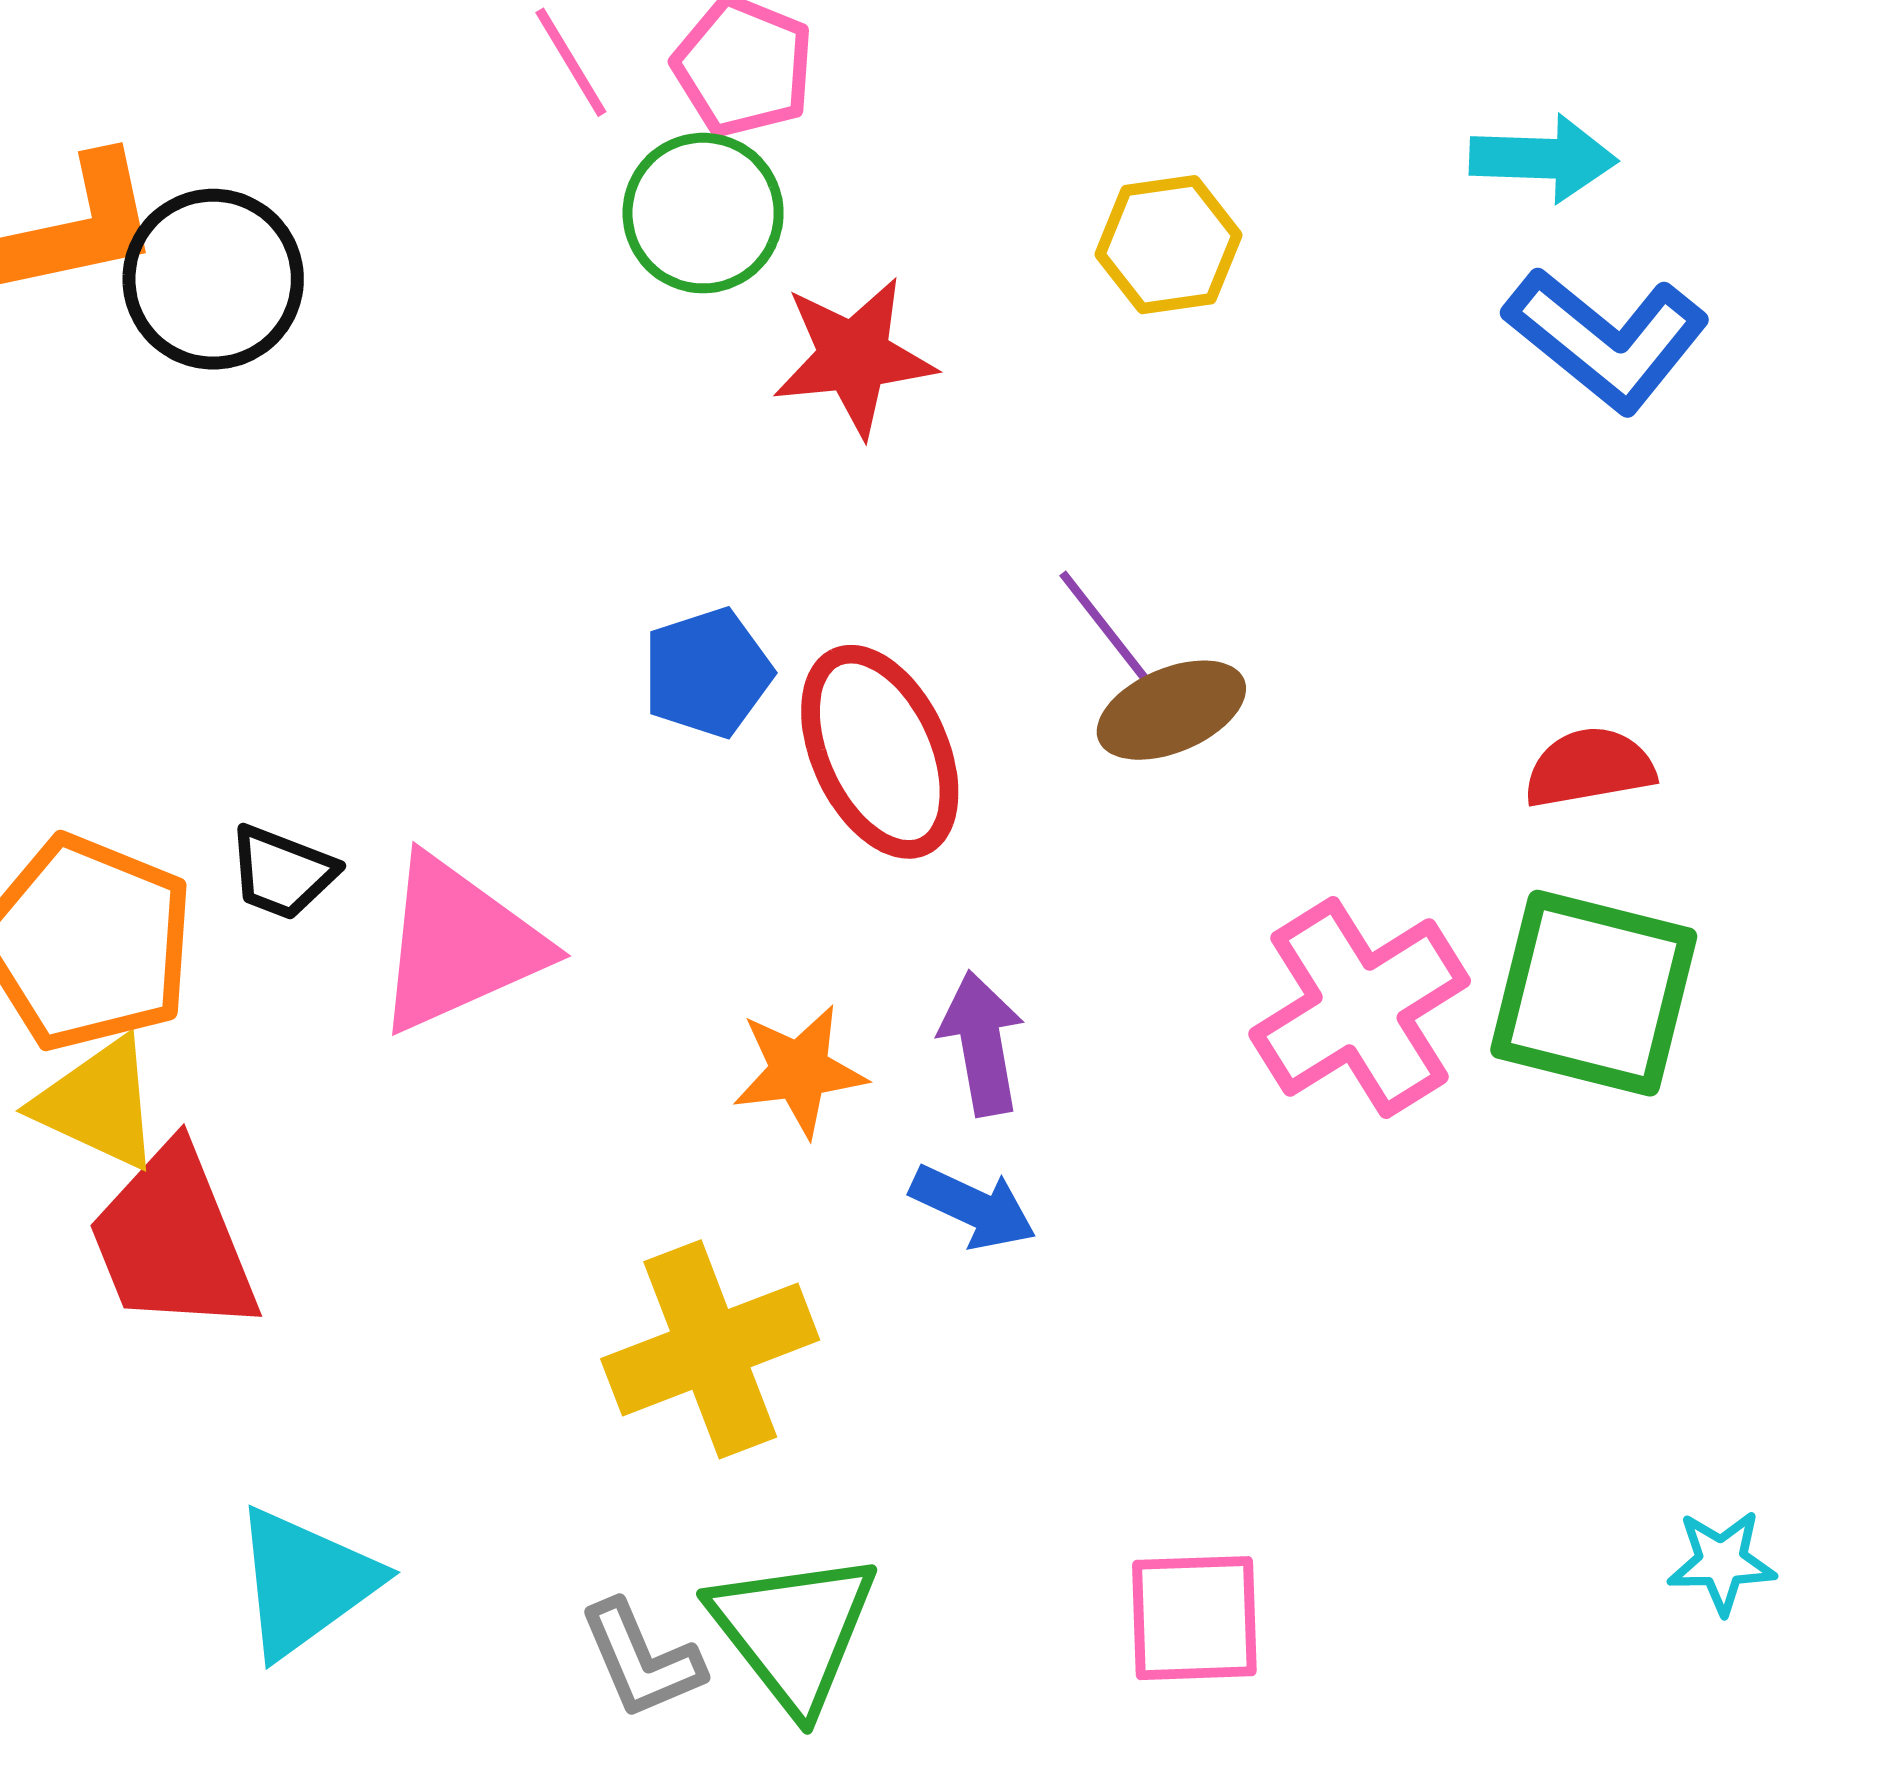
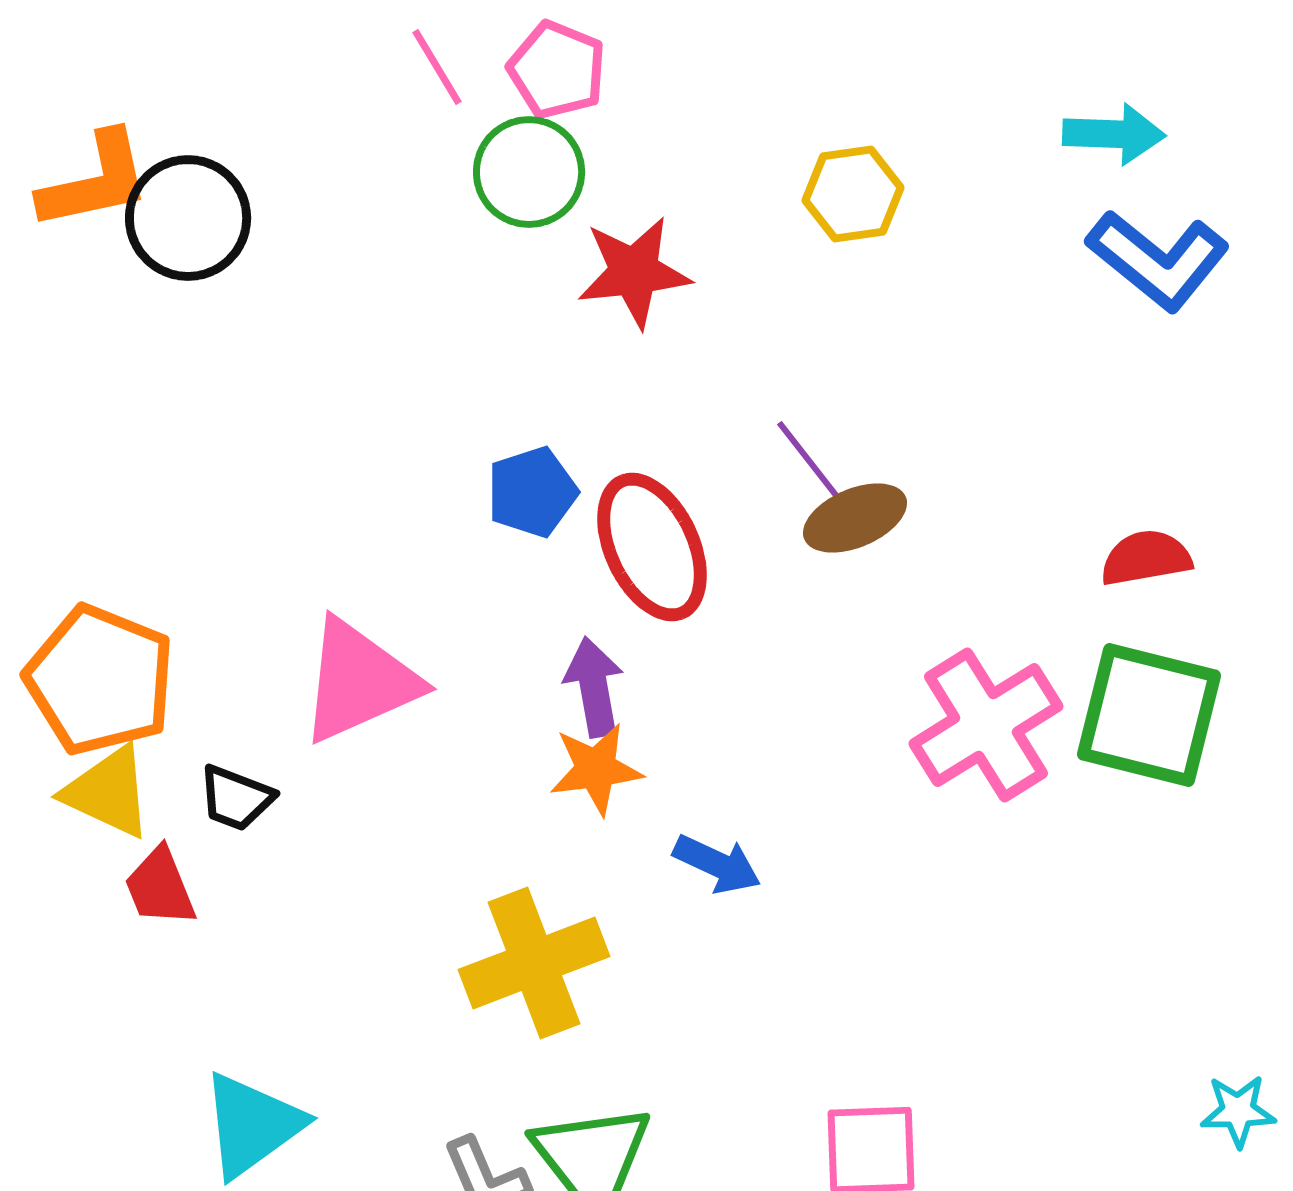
black trapezoid: (282, 872) -> (236, 798), moved
purple arrow: (982, 1043) -> (594, 687), moved
red trapezoid: (173, 1240) -> (160, 887), size x0.6

